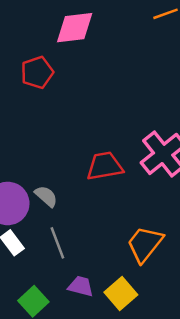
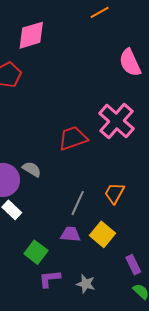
gray line: (57, 243) -> (78, 203), moved, turned 55
orange trapezoid: (145, 244) -> (114, 193), size x0.7

